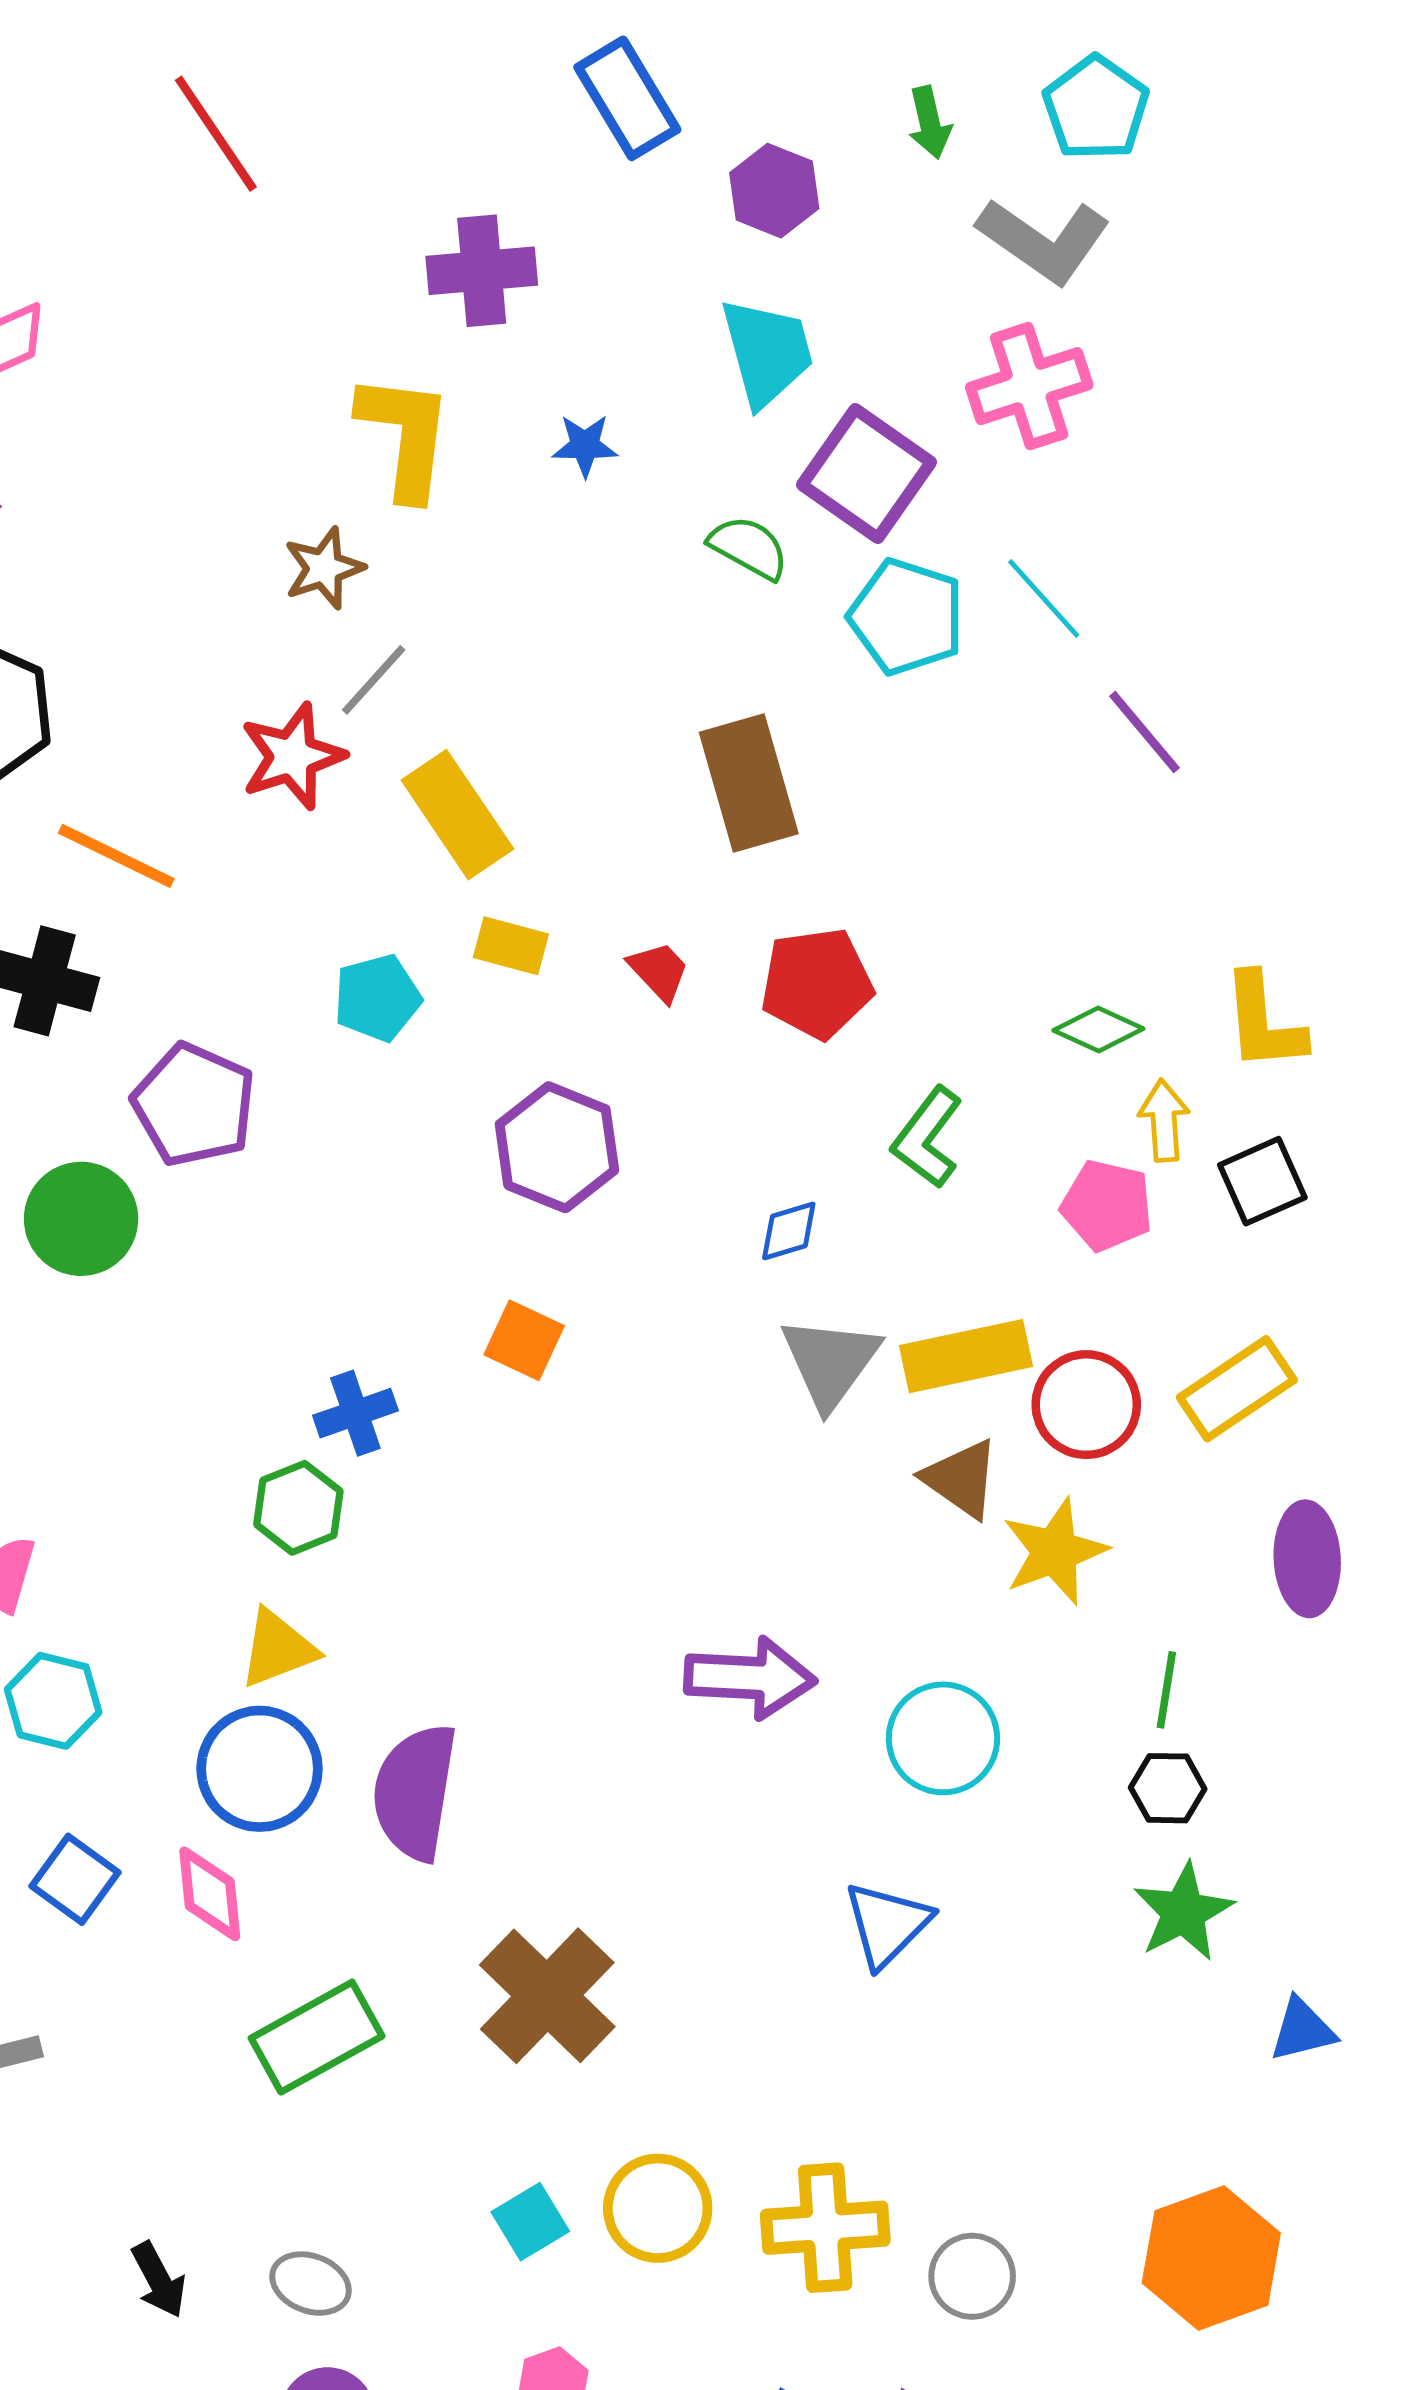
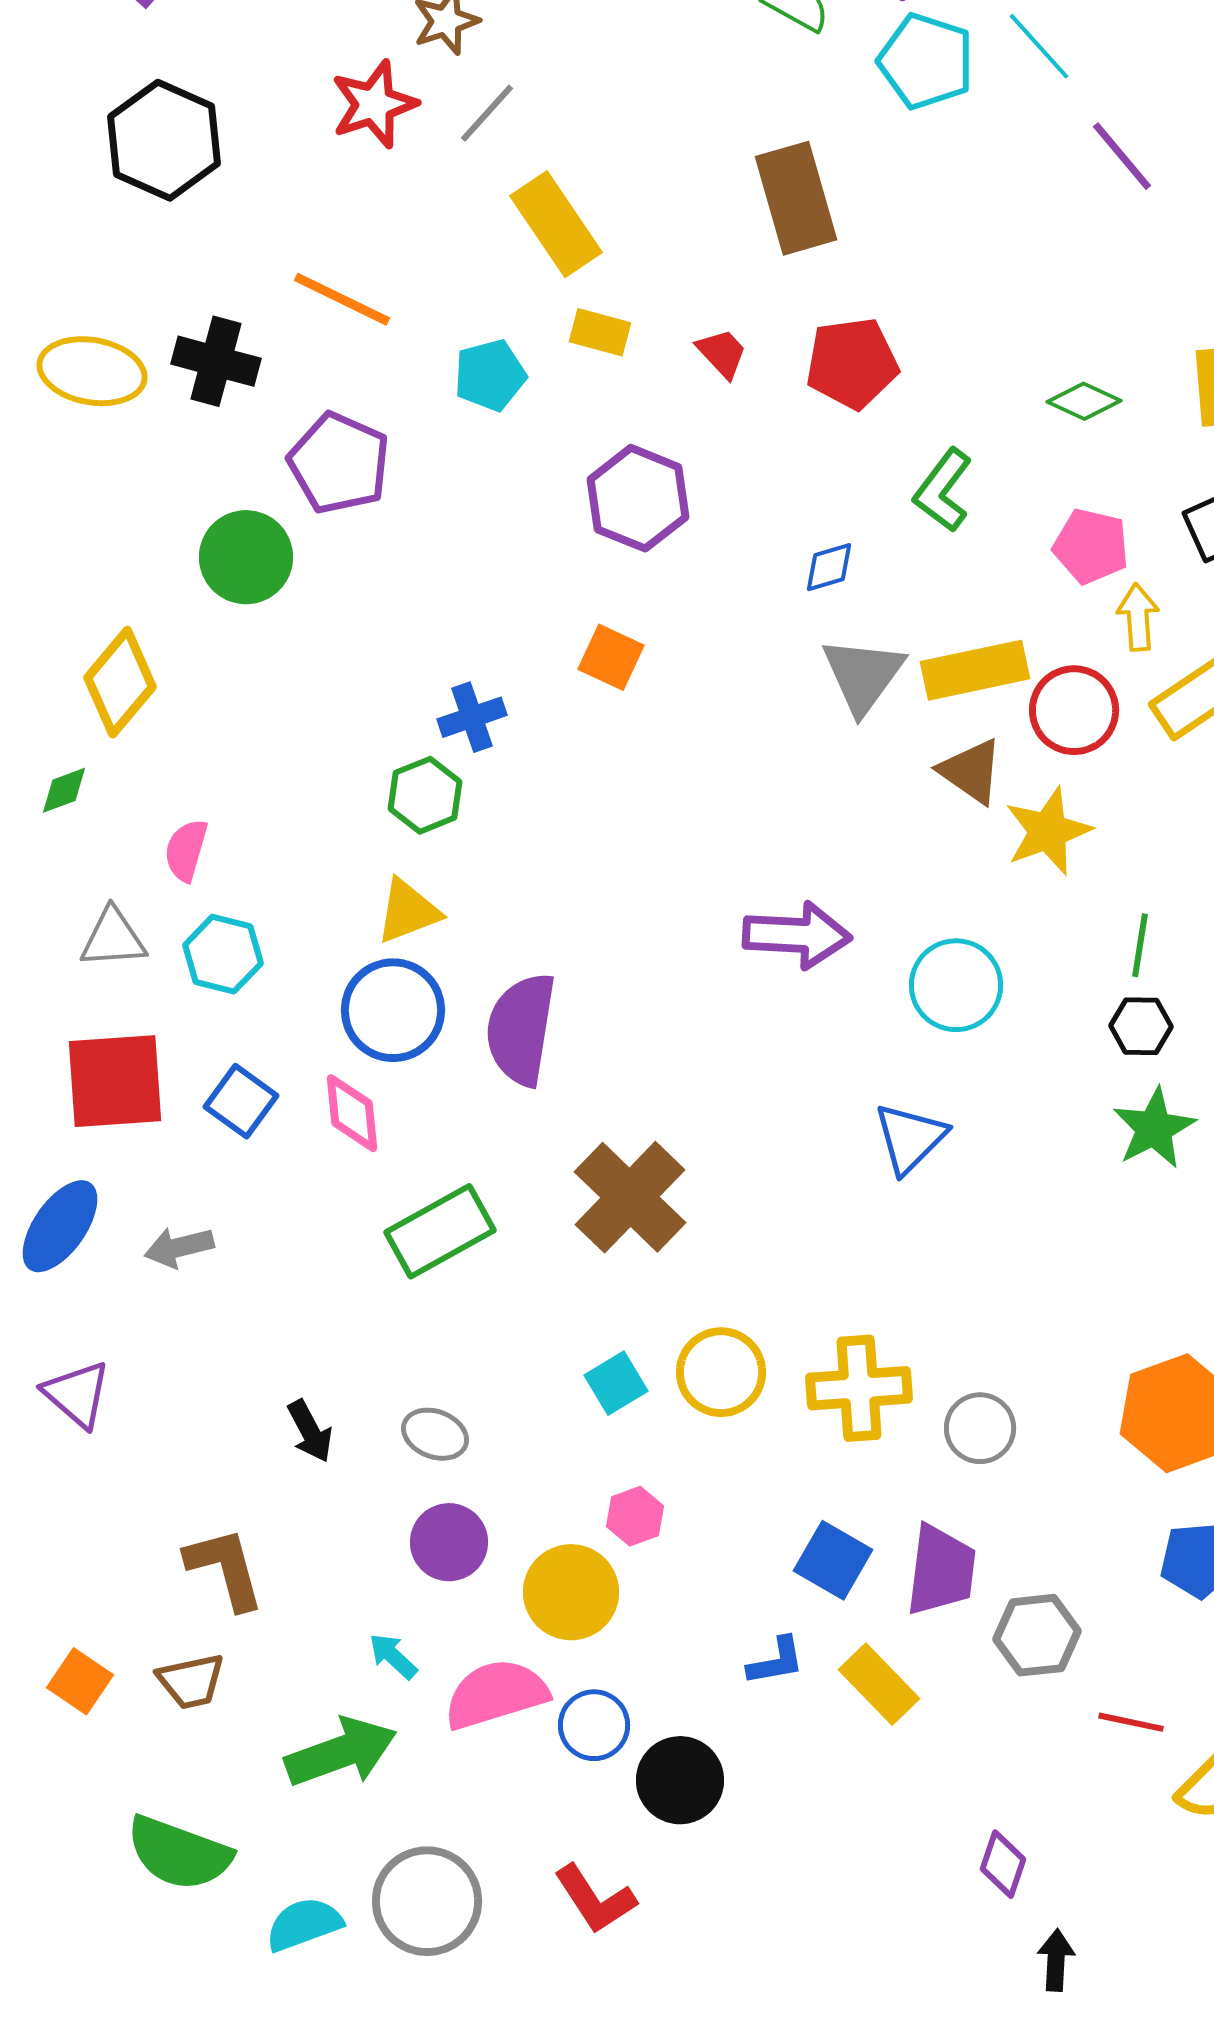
red star: (292, 756) -> (374, 104), moved
orange line: (116, 856) -> (342, 299), moved
yellow arrow: (1164, 1121) -> (1138, 617), moved

